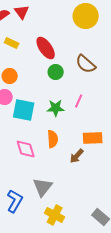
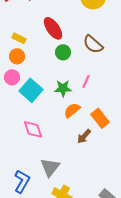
yellow rectangle: (12, 43) -> (19, 38), moved
cyan square: (24, 110) -> (31, 90), turned 30
orange rectangle: (93, 138) -> (100, 118), turned 54
orange semicircle: (53, 139) -> (72, 110), moved, turned -126

